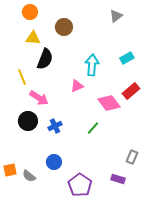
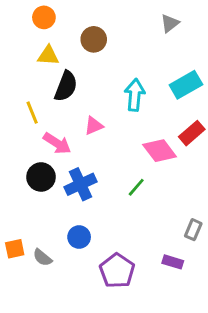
cyan rectangle: (127, 58) -> (186, 85), size x1.5
pink triangle: (77, 86) -> (94, 126), moved
blue cross: (55, 126) -> (81, 184), size x1.5

